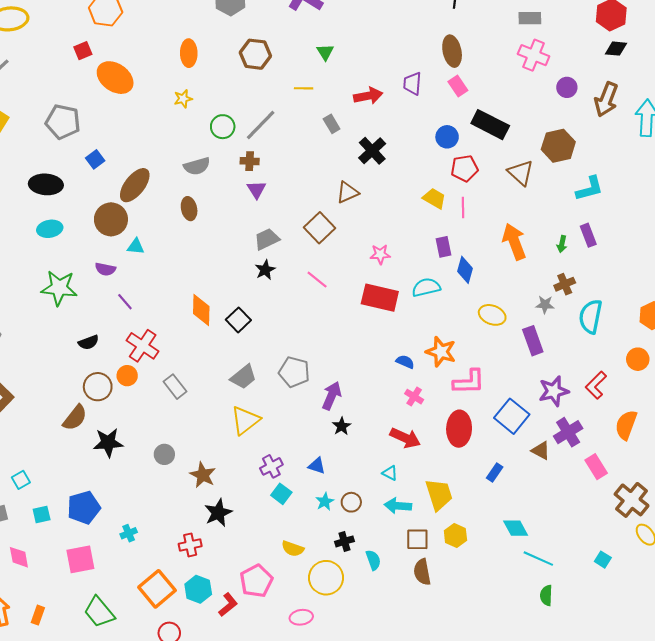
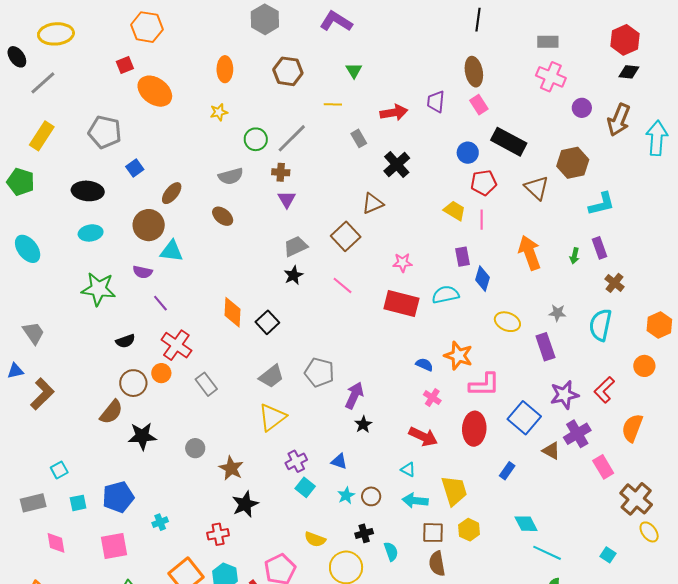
brown ellipse: (135, 185) -> (172, 193), size x0.7
brown ellipse: (189, 209) -> (223, 216), turned -40
cyan triangle: (136, 246) -> (172, 251), size x1.4
brown cross: (565, 284) -> (615, 283), moved, turned -30

